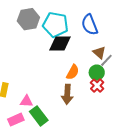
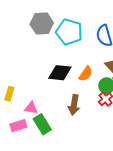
black diamond: (60, 43) -> (60, 73), moved
orange semicircle: (73, 72) -> (86, 74), moved

